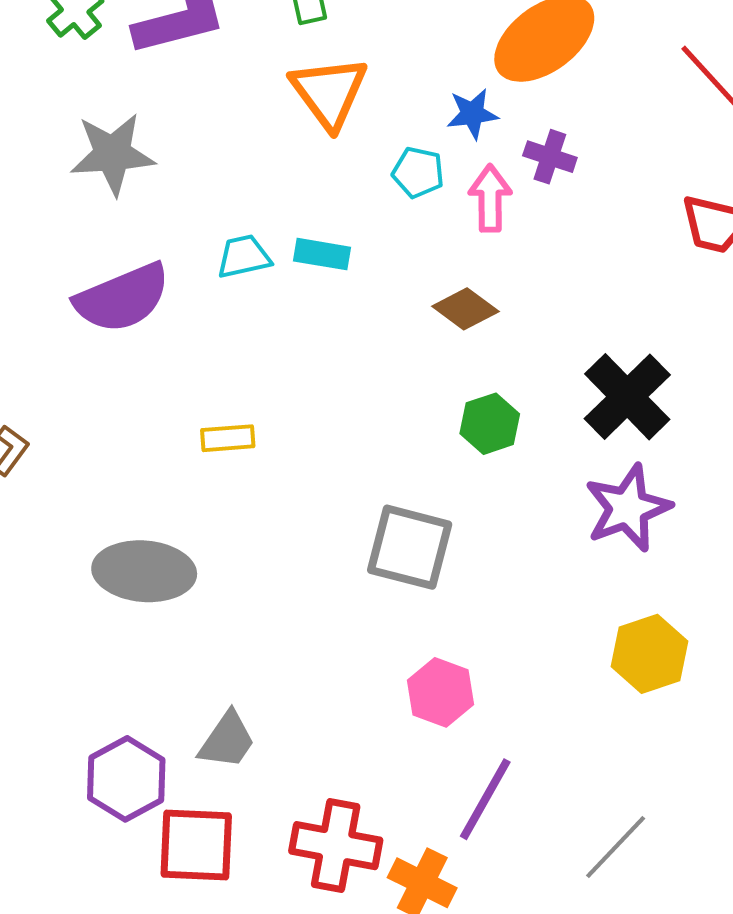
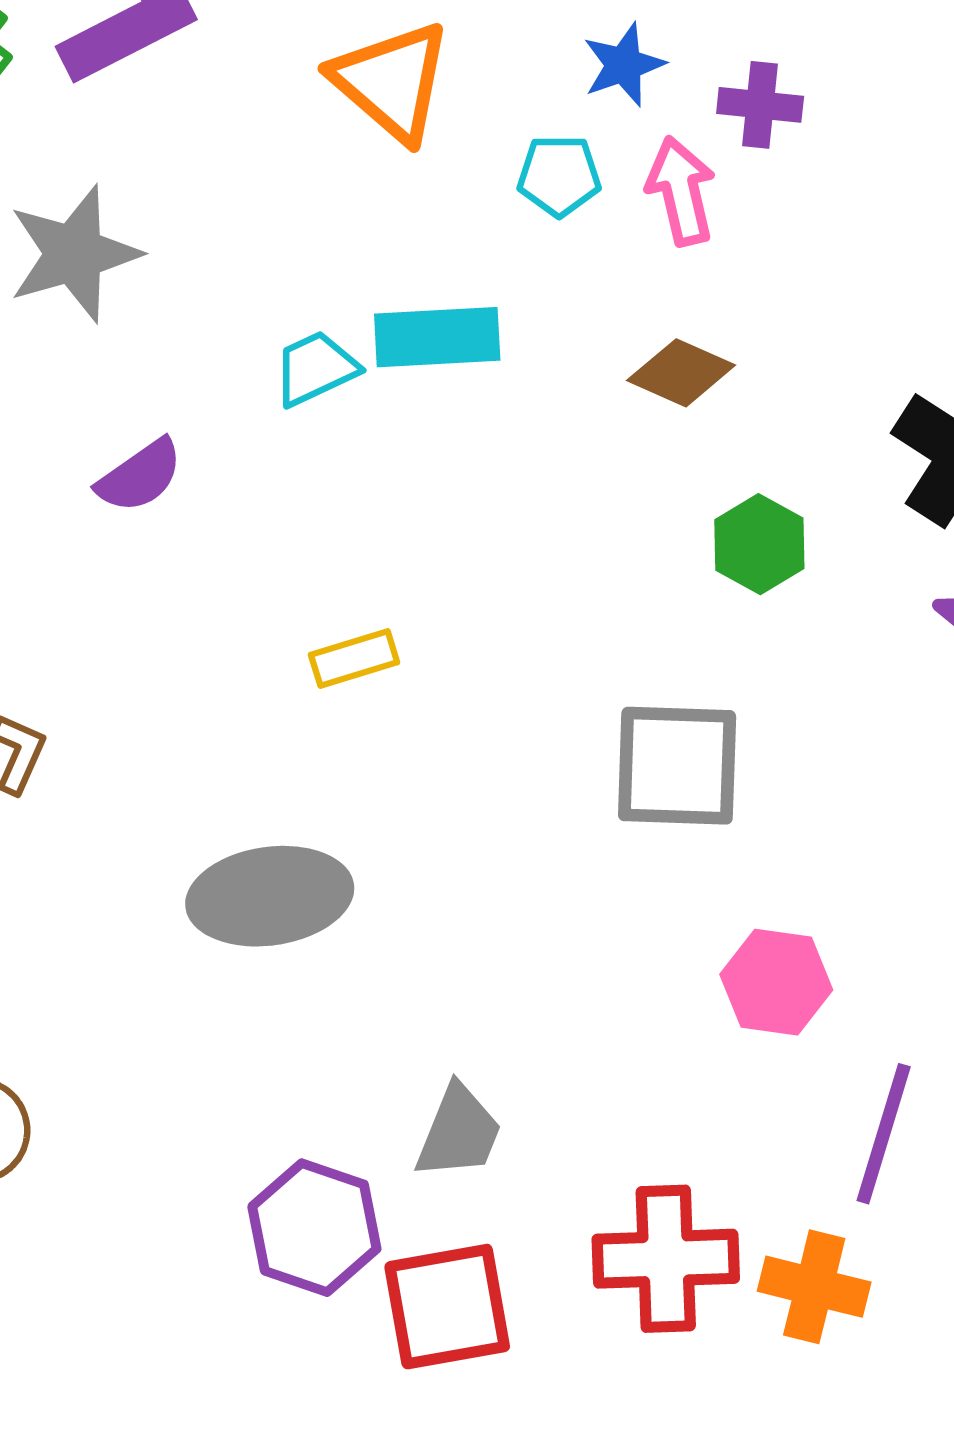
cyan rectangle: (322, 254) -> (437, 337), size x1.4
purple semicircle: (122, 298) -> (140, 476), size x0.6

